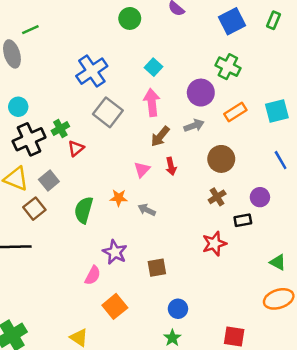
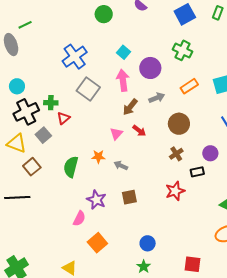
purple circle: (201, 93) -> (150, 68), moved
green cross: (60, 129) -> (51, 103), turned 32
red arrow: (171, 166) -> (139, 131), turned -40
gray square: (49, 180) -> (43, 135), moved
brown square: (157, 268) -> (129, 197), moved

